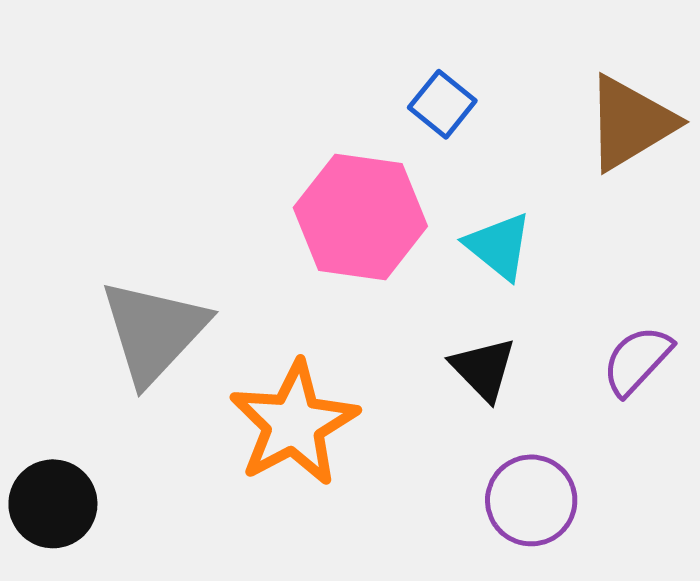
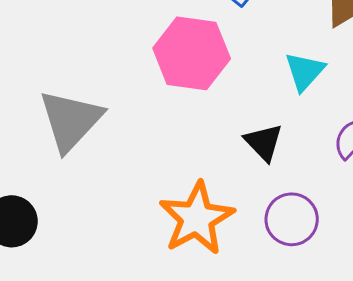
cyan triangle: (499, 246) -> (305, 71), moved, turned 33
orange star: (294, 424) -> (197, 218), moved

